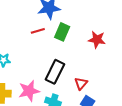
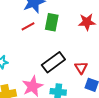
black rectangle: (55, 72) -> (53, 62), turned 40

